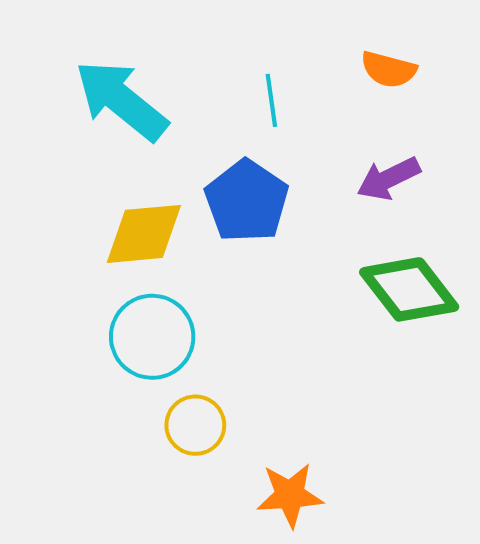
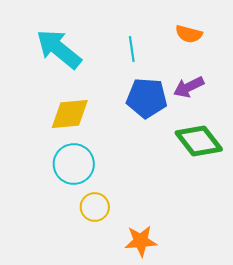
blue pentagon: (247, 201) -> (147, 98), moved, turned -30

